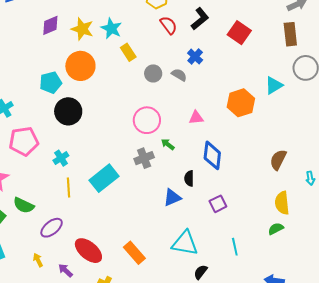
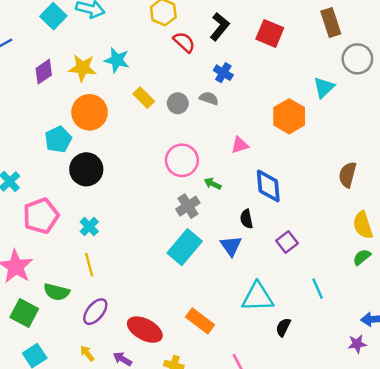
yellow rectangle: (128, 52) -> (144, 98), moved
cyan rectangle: (104, 178) -> (185, 247), moved
yellow line: (69, 187) -> (89, 265), moved
blue triangle: (172, 198) -> (231, 246), turned -30

